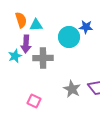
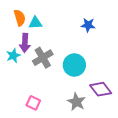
cyan circle: (69, 37) -> (74, 65), moved
gray cross: (43, 58) -> (43, 58), turned -30
gray star: (72, 89) -> (76, 102), moved

